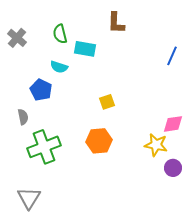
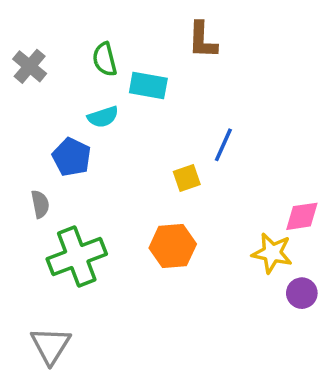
blue line: (172, 56) -> (223, 145), moved
cyan semicircle: (59, 67) -> (103, 117), turned -36

